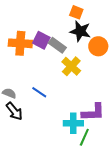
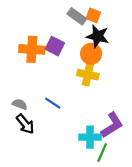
gray rectangle: (57, 45) -> (77, 16), moved
orange circle: (98, 46) -> (91, 54), moved
yellow cross: (71, 66) -> (88, 75), turned -30
purple L-shape: (93, 112) -> (112, 125), turned -30

